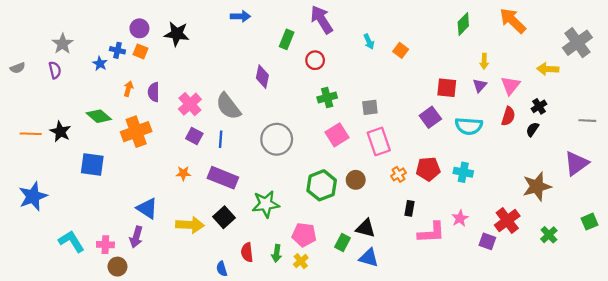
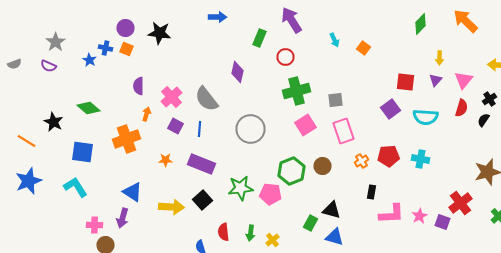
purple semicircle: (55, 70) -> (48, 66), turned 126
orange arrow: (128, 89) -> (146, 114), moved
green cross: (327, 98) -> (296, 91), size x1.5
orange cross: (136, 132) -> (126, 139), moved
orange line: (31, 134) -> (26, 141), moved, turned 30
pink star: (460, 218) -> (420, 216), moved
pink pentagon: (304, 235) -> (270, 194), moved
cyan L-shape: (71, 241) -> (76, 187), moved

